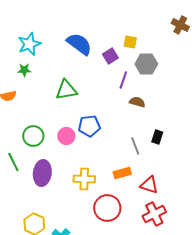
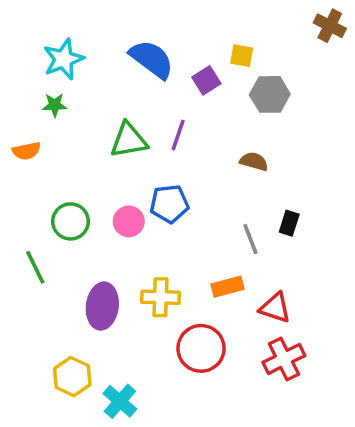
purple line: (123, 80) -> (178, 135), moved
purple ellipse: (42, 173) -> (102, 306), moved

